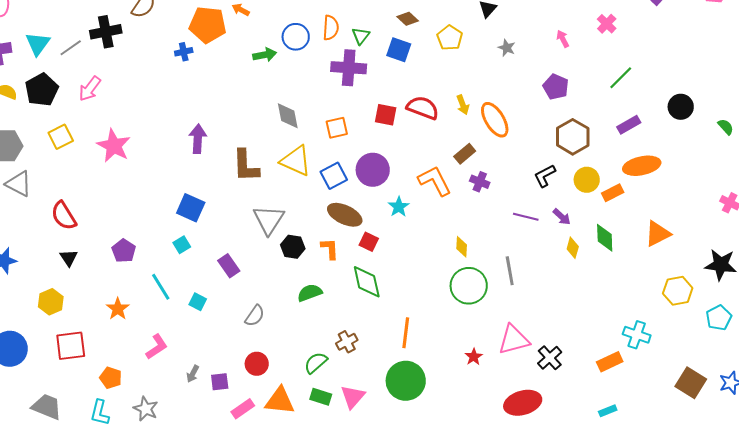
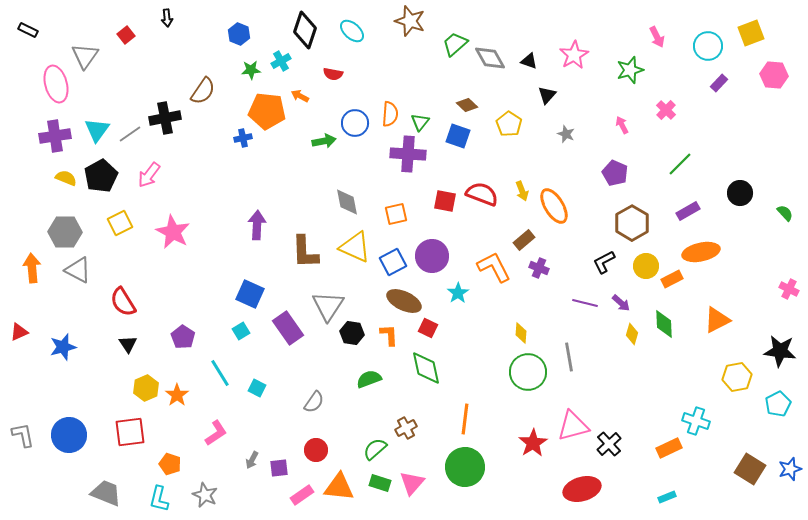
purple rectangle: (229, 266) -> (288, 328), moved, size x1.4
yellow hexagon: (51, 302) -> (146, 388), moved
red star: (474, 357) -> (533, 443), size x1.6

